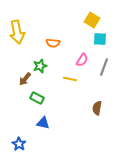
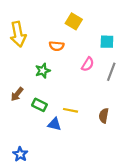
yellow square: (92, 20) -> (74, 21), moved
brown arrow: (25, 79) -> (17, 94), moved
yellow line: (70, 79) -> (71, 110), moved
blue triangle: (43, 123) -> (54, 124), moved

